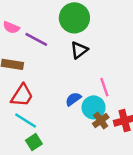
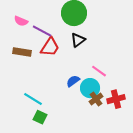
pink line: (104, 87) -> (99, 71), turned -35
red trapezoid: (22, 95) -> (50, 47), moved
green square: (34, 142) -> (40, 117), turned -32

